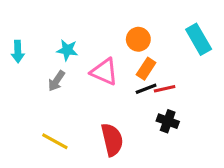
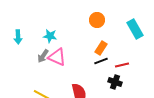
orange circle: (138, 39) -> (97, 20), moved
pink triangle: (104, 72) -> (57, 57), moved
red line: (165, 89) -> (122, 65), moved

